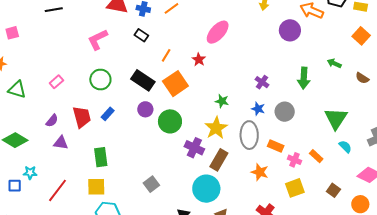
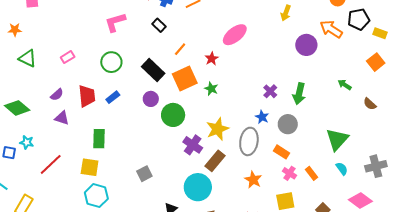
green arrow: (304, 78) -> (299, 94), moved
green star: (222, 101) -> (211, 89), moved
orange rectangle: (276, 146) -> (281, 152), moved

